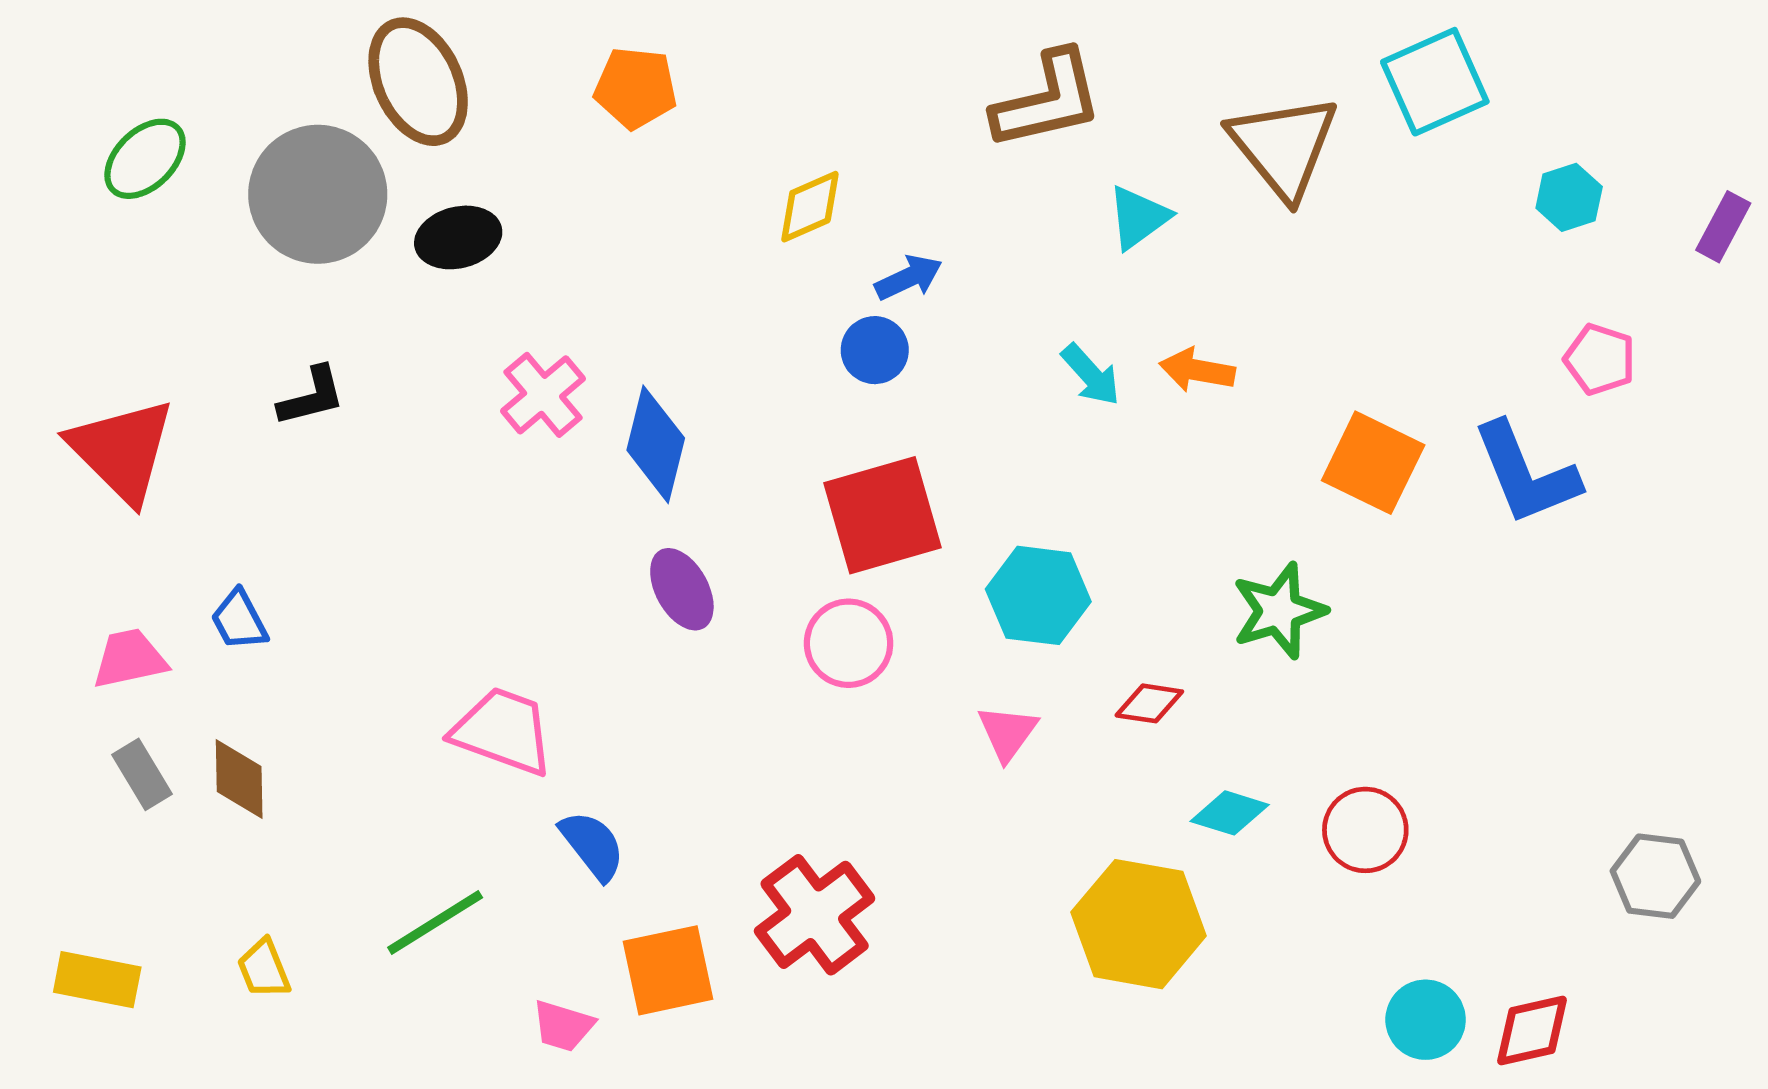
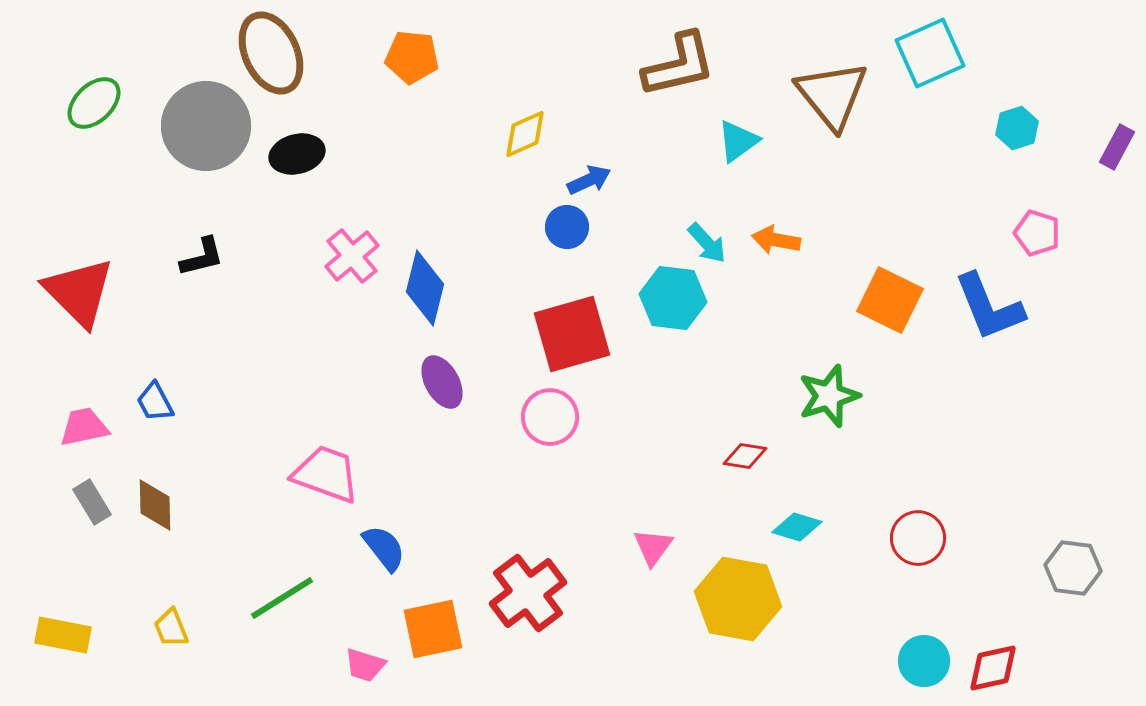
cyan hexagon: (1038, 595) -> (673, 298), moved
pink triangle: (1007, 733) -> (653, 547), moved
red circle: (1365, 830) -> (918, 538), moved

